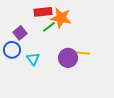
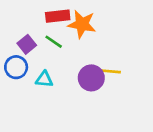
green line: (49, 27) -> (54, 42), moved, turned 72
cyan triangle: (33, 59) -> (44, 79), turned -48

